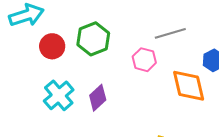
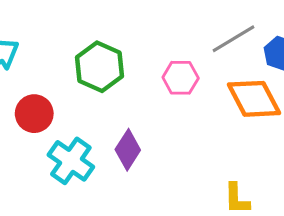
gray line: (170, 33) -> (233, 39), moved
red circle: (52, 46) -> (34, 114), moved

